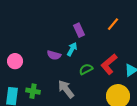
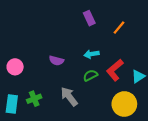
purple rectangle: (79, 30) -> (89, 18), moved
cyan arrow: (72, 49) -> (91, 54), moved, turned -128
green cross: (33, 91) -> (34, 99), turned -32

